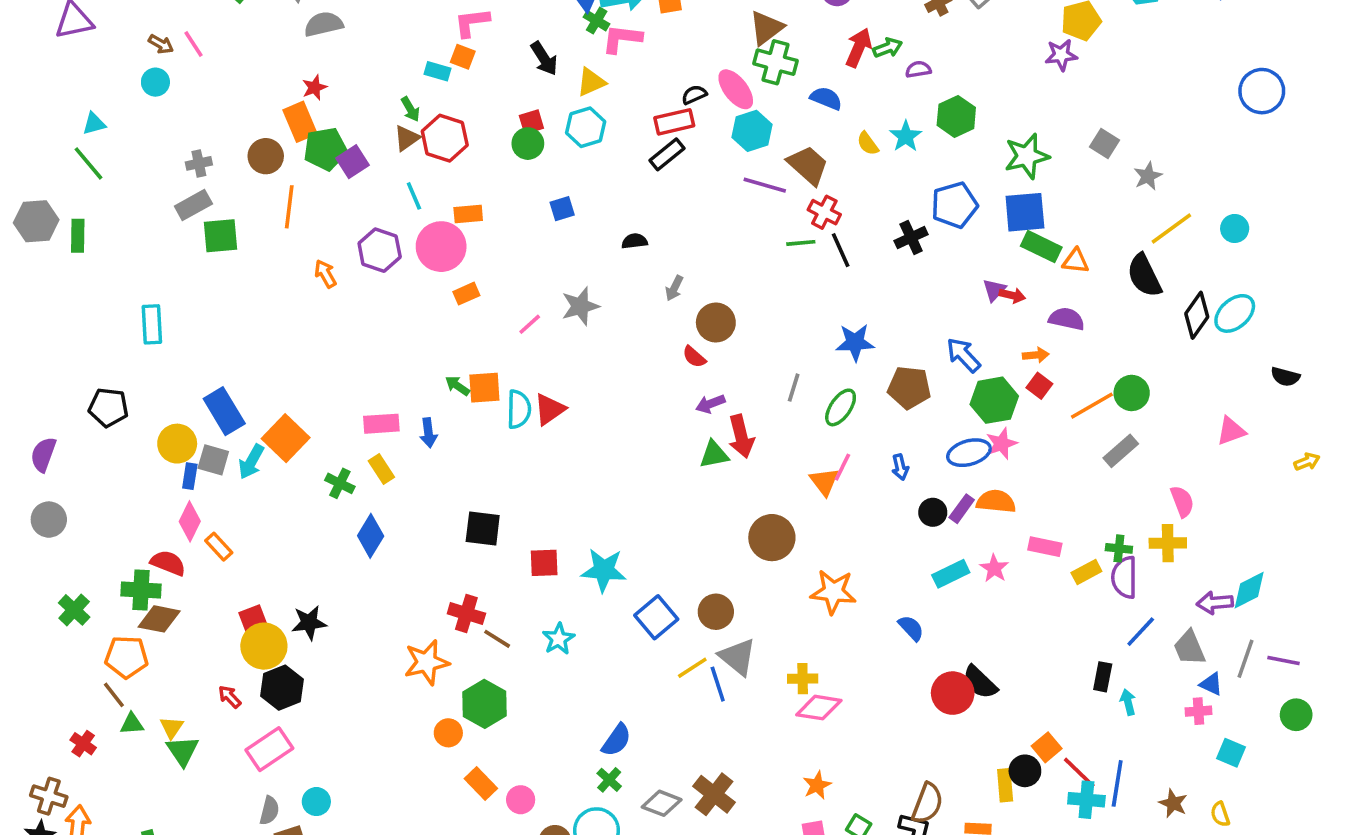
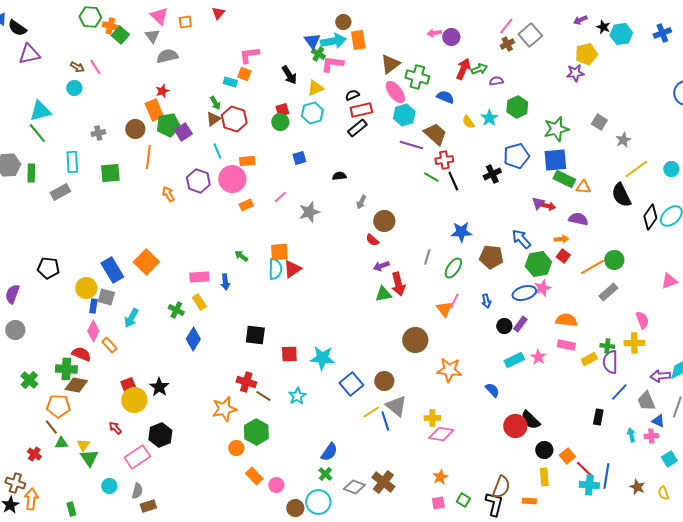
brown triangle: (766, 28) -> (390, 64), moved
black semicircle: (694, 95) -> (352, 95), moved
cyan triangle: (94, 124) -> (40, 111), size x1.6
gray rectangle: (193, 205) -> (60, 192), moved
red cross: (824, 212) -> (444, 160), turned -36
green line: (801, 243) -> (431, 177), turned 35
cyan rectangle: (152, 324) -> (72, 162), moved
pink line: (530, 324) -> (280, 197), moved
orange square: (484, 388) -> (279, 252), moved
orange square: (286, 438) -> (146, 262), moved
cyan arrow: (251, 462) -> (131, 318), moved
orange semicircle: (996, 501) -> (566, 320), moved
black star: (309, 623) -> (159, 387), turned -30
black hexagon: (282, 688) -> (160, 435), moved
cyan arrow: (1128, 702) -> (631, 435), moved
cyan square: (1231, 753) -> (669, 459), turned 35
black circle: (1025, 771) -> (544, 450), moved
cyan circle: (316, 802) -> (109, 486), moved

